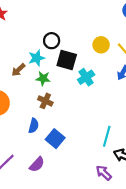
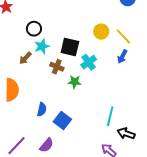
black circle: (52, 41) -> (34, 29), moved
green star: (43, 78) -> (75, 82), moved
brown cross: (45, 101) -> (57, 67), moved

